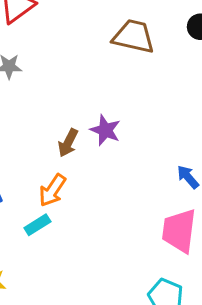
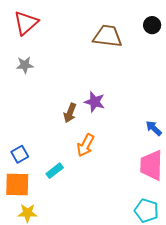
orange arrow: (52, 190) -> (85, 145), moved

